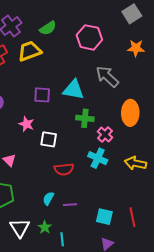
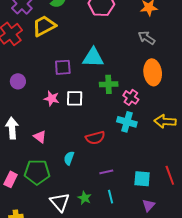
gray arrow: (107, 77) -> (147, 38), moved, size x0.7
white square: (49, 139) -> (75, 98), moved
cyan semicircle: (48, 198) -> (69, 158), moved
cyan line: (62, 239) -> (111, 197), moved

